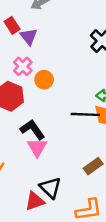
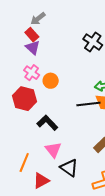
red rectangle: (12, 25) -> (32, 35), moved
pink triangle: (37, 147) -> (53, 150), moved
red triangle: (35, 201) -> (41, 181), moved

